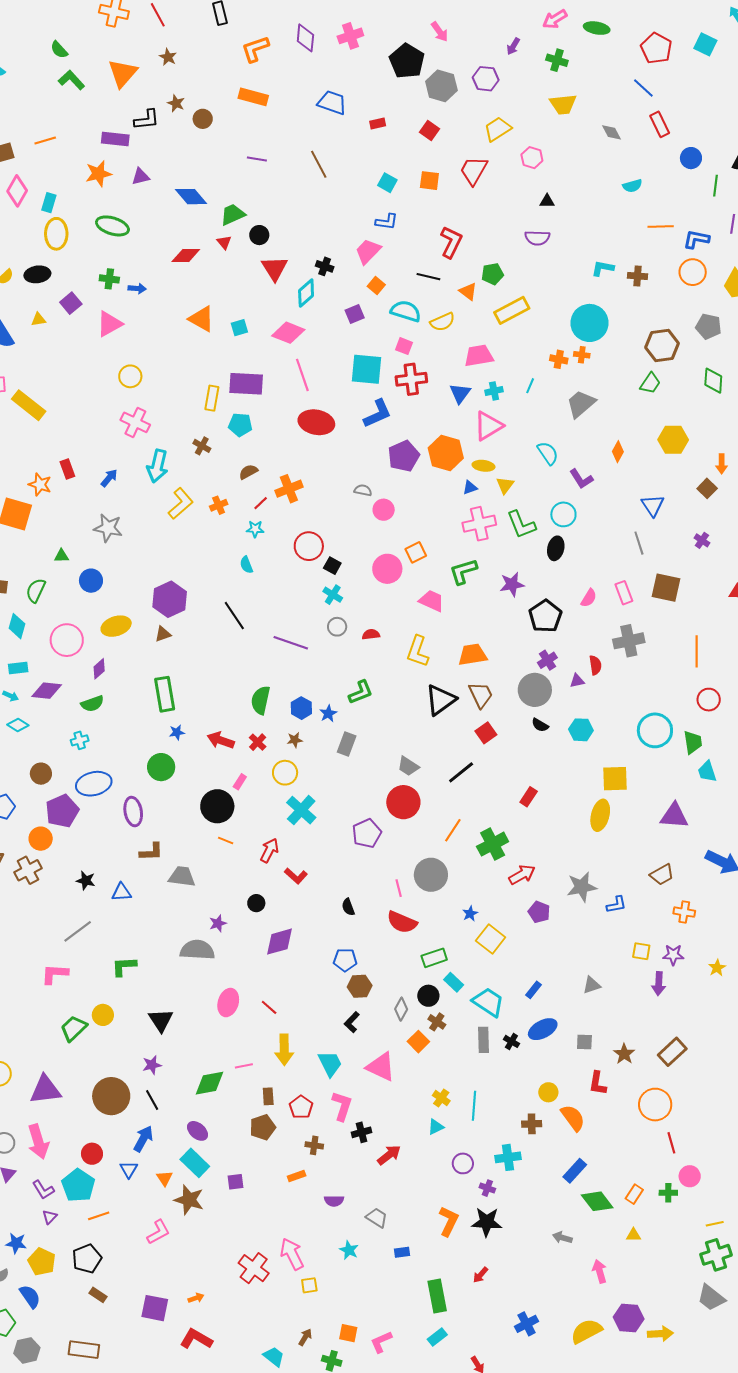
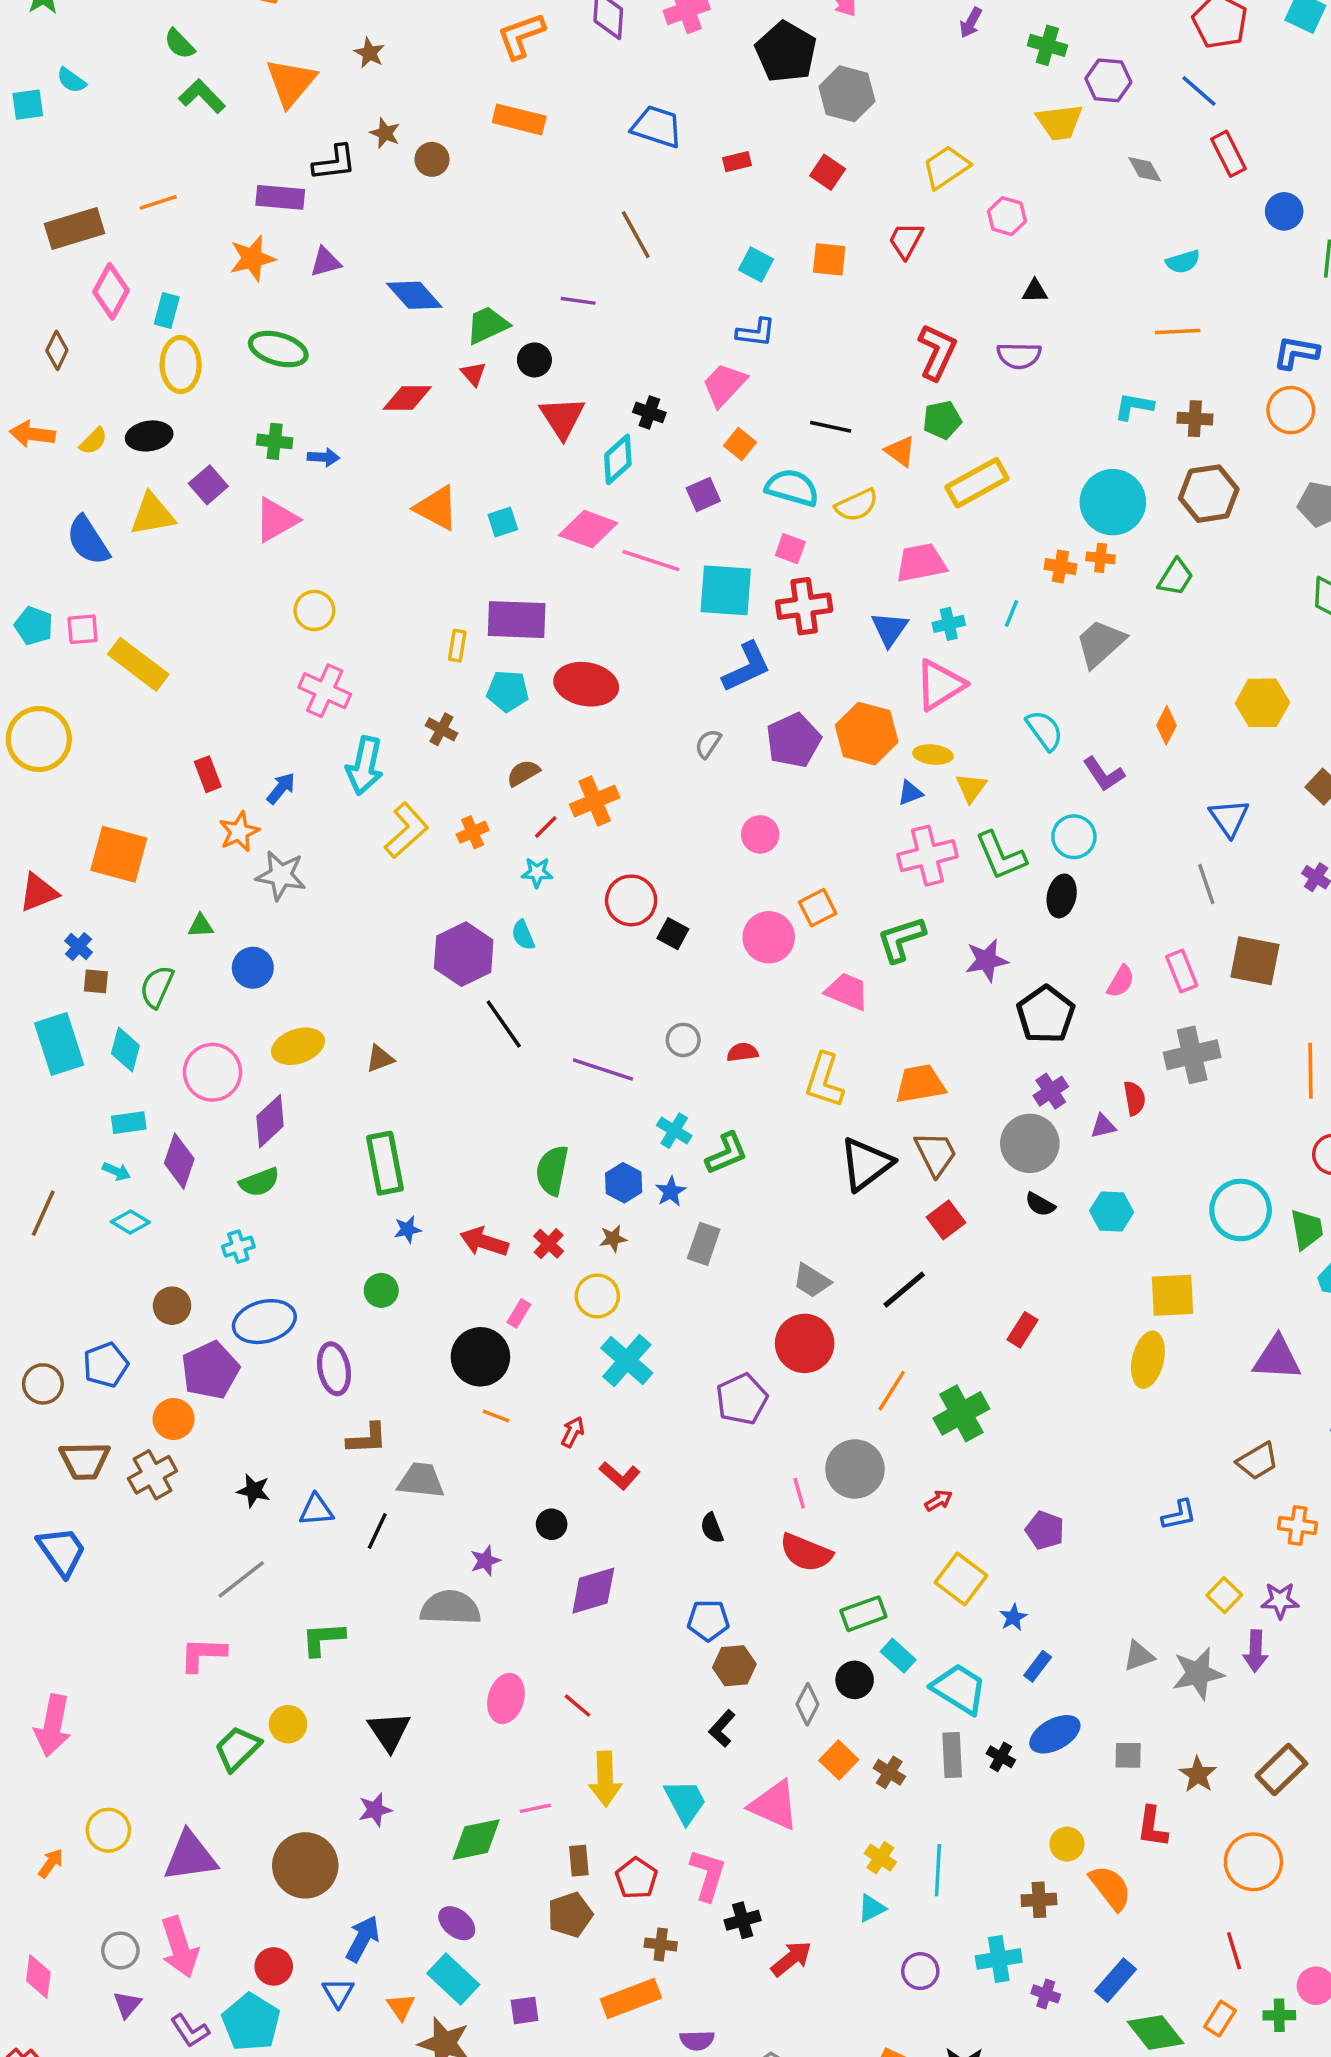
purple hexagon: (486, 79) -> (1108, 80), moved
purple line: (257, 159) -> (578, 301), moved
red trapezoid: (474, 170) -> (906, 240), size x0.7
orange line: (661, 226) -> (1178, 331), moved
red L-shape: (451, 242) -> (937, 352), moved
yellow triangle: (38, 319) -> (152, 514), size x1.8
brown hexagon: (662, 345) -> (1209, 494), moved
pink line: (302, 375) -> (651, 561), moved, turned -52
green trapezoid: (650, 383) -> (1175, 577), moved
yellow rectangle: (212, 398) -> (457, 646), size x0.7
red ellipse: (316, 422) -> (586, 684), moved
orange star: (40, 484) -> (239, 832), moved, turned 30
gray semicircle: (363, 490) -> (708, 744), moved, turned -66
cyan cross: (333, 595) -> (674, 1131), moved
purple hexagon: (170, 599) -> (464, 954), moved
purple diamond: (99, 669) -> (270, 1121), size x1.4
purple diamond: (47, 691) -> (179, 1161), turned -76
green circle: (161, 767) -> (381, 1290), size x0.7
red arrow: (269, 850) -> (573, 1432), size x0.7
red arrow: (522, 875) -> (939, 1501), moved, size x0.6
gray star: (582, 887) -> (1198, 1674), moved
blue star: (470, 914) -> (1013, 1617), moved
yellow square: (641, 951) -> (1224, 1595), turned 36
brown cross: (437, 1022) -> (889, 1772), moved
black line: (152, 1100) -> (377, 1531), moved, turned 55
red line: (671, 1143) -> (1234, 1951), moved
orange rectangle: (297, 1176) -> (631, 1998), size x1.8
purple cross: (487, 1188) -> (1046, 1994), moved

